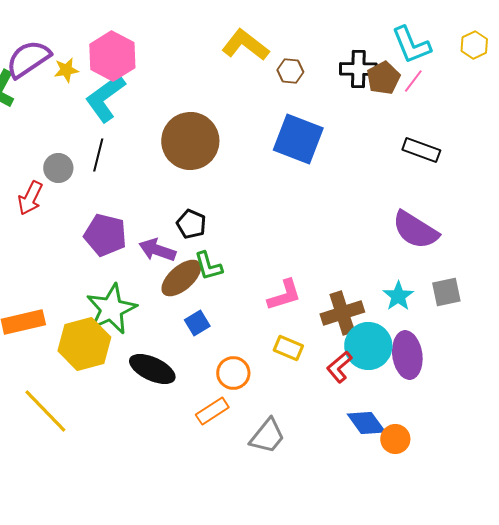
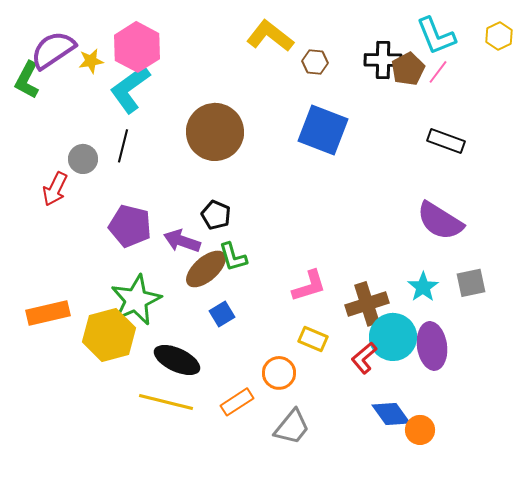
orange circle: (233, 373) -> (279, 373), moved
yellow line: (45, 411) -> (166, 402), moved, turned -32

